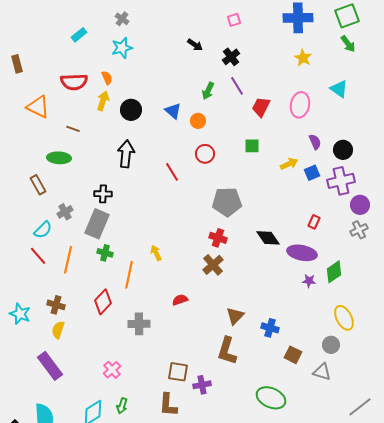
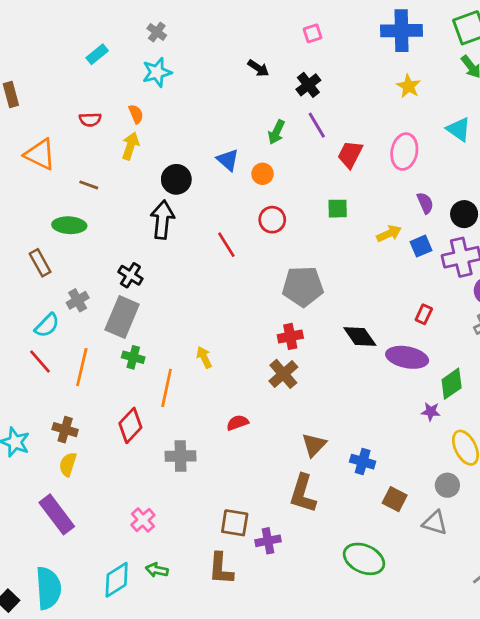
red semicircle: (74, 82) -> (90, 120), size x0.6
black circle: (131, 110) -> (176, 179), moved
black cross: (103, 194) -> (130, 275), turned 30
red cross: (218, 238) -> (290, 336), turned -30
purple star: (309, 281) -> (431, 412), moved
green arrow: (122, 406) -> (157, 570), turned 84

